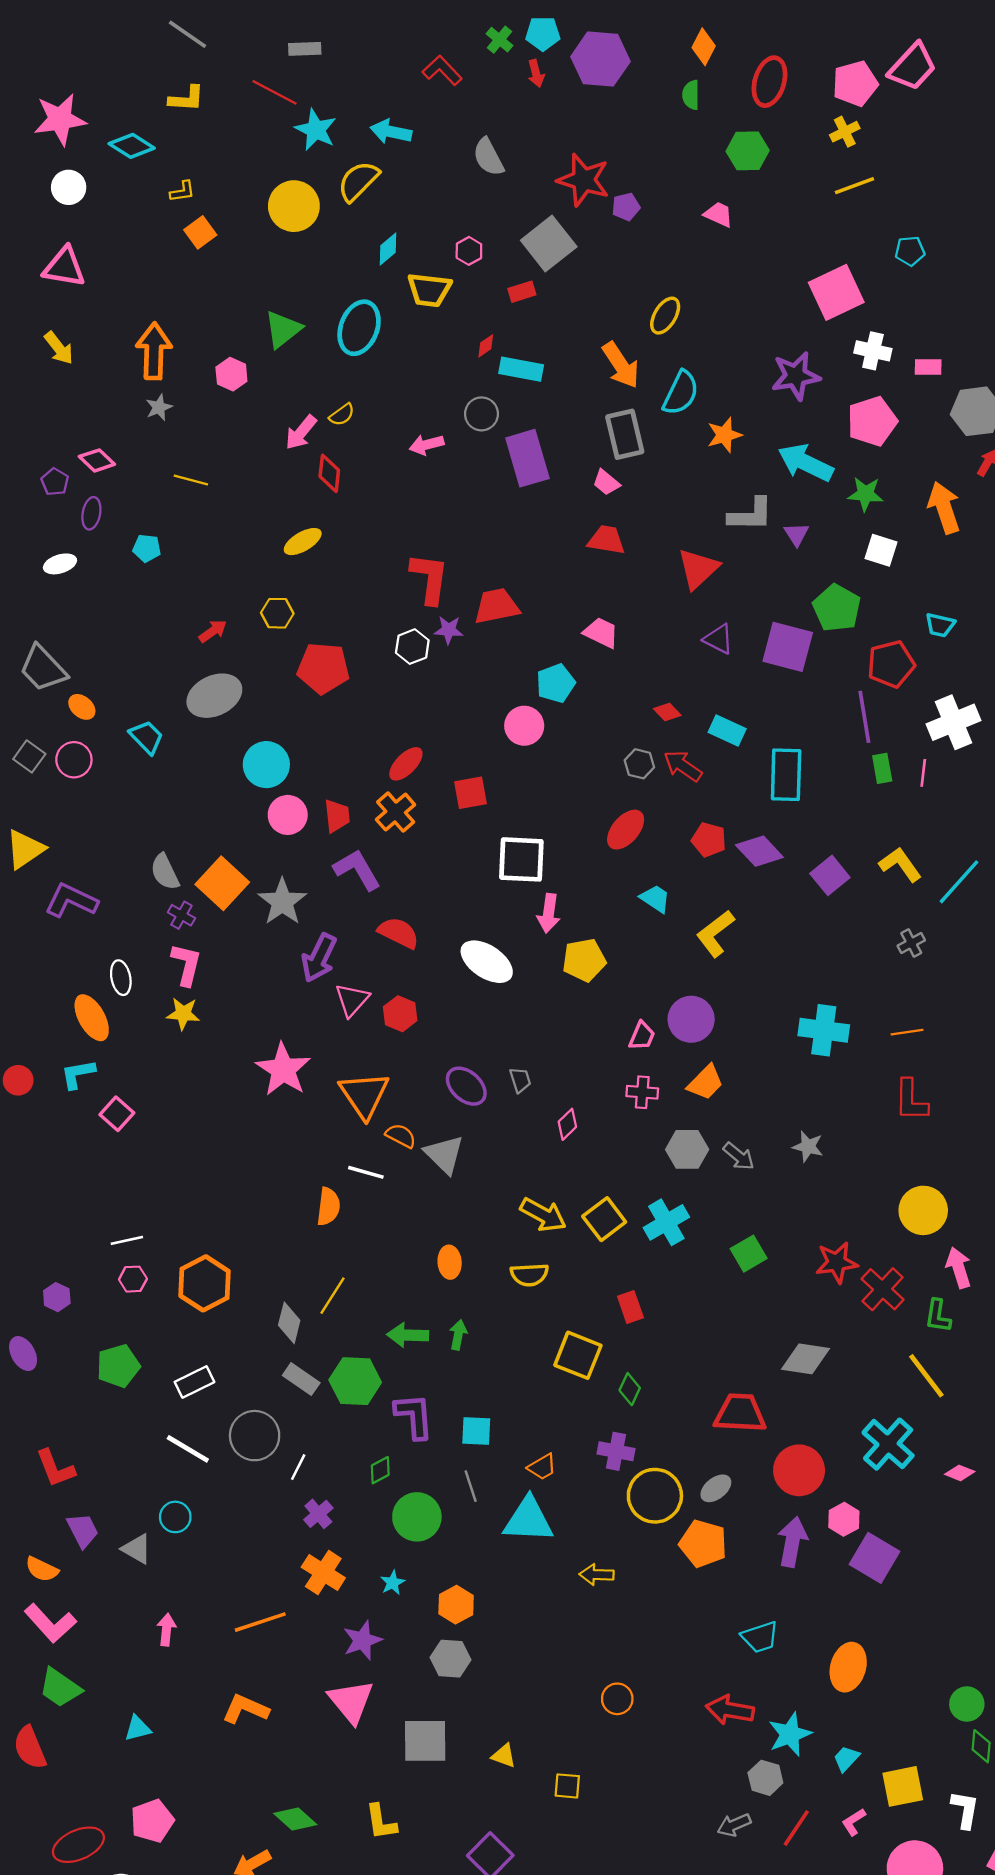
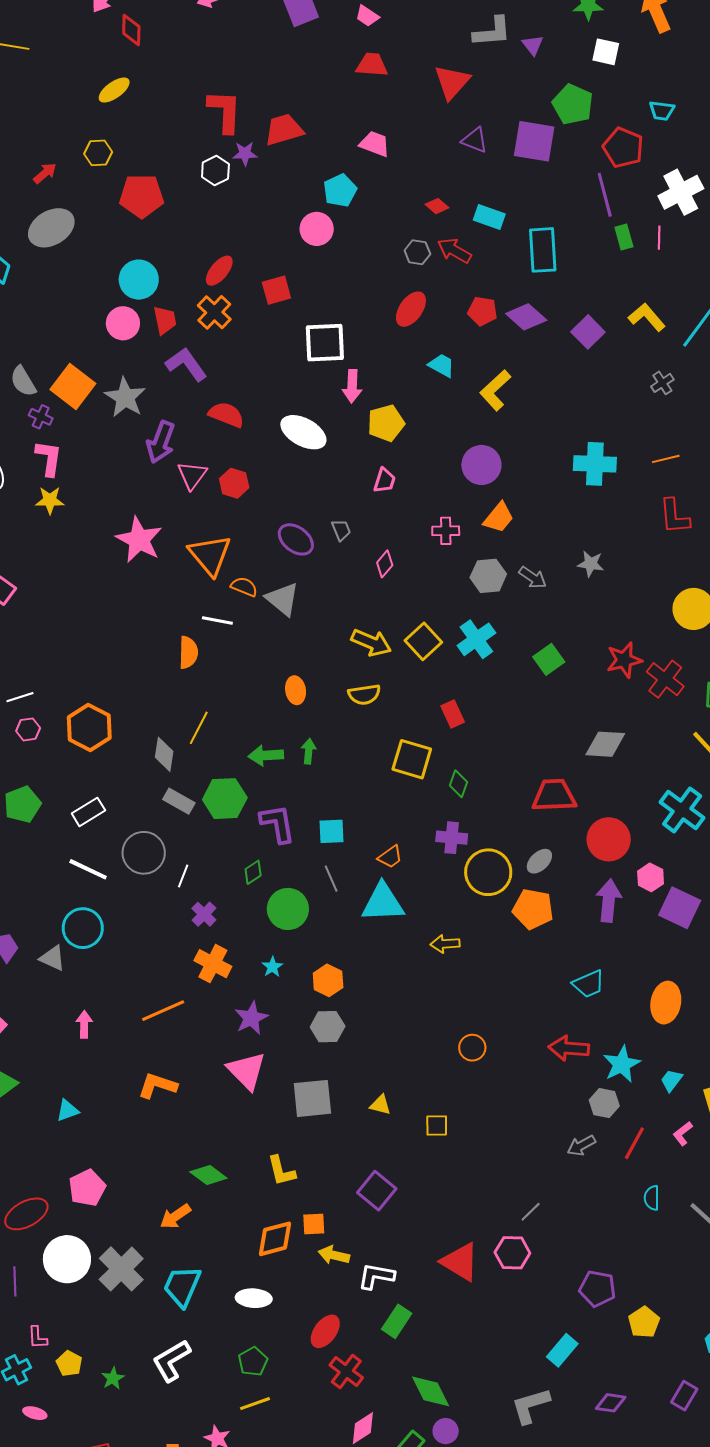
red pentagon: (891, 664) -> (623, 148), turned -30
cyan circle: (266, 765) -> (139, 280), moved
pink trapezoid: (642, 1036) -> (385, 480), moved
cyan circle: (175, 1517) -> (83, 928), size x1.5

